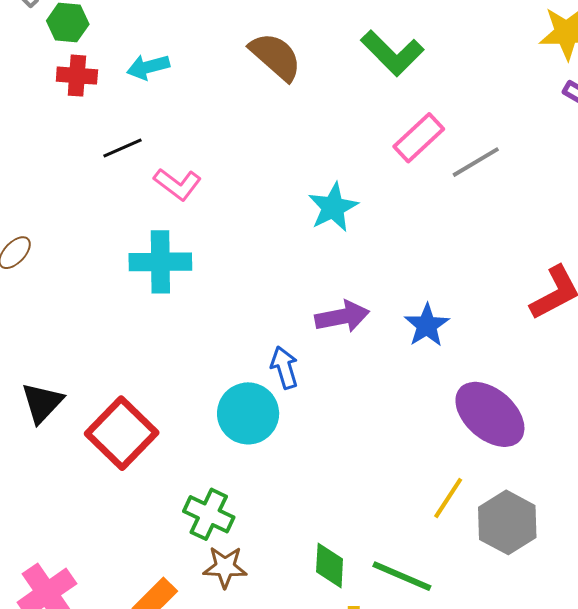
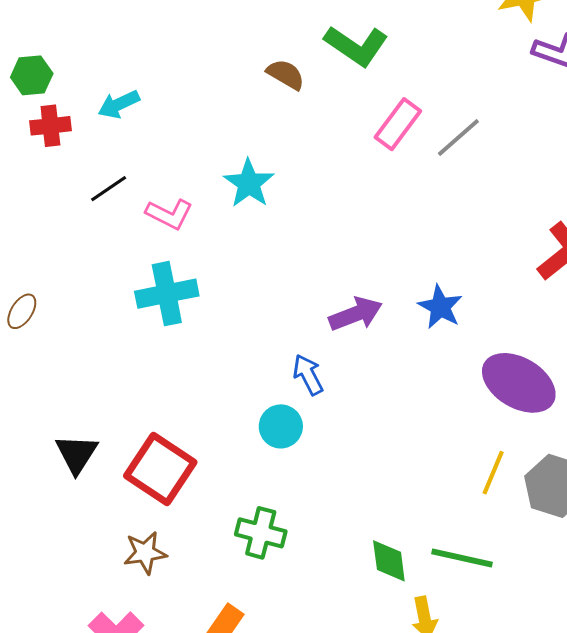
brown semicircle: (275, 56) -> (286, 74), moved, size x0.7
cyan star: (333, 207) -> (249, 183), moved
cyan circle: (248, 413) -> (281, 426), size x0.7
brown star: (225, 567) -> (145, 553), moved

